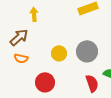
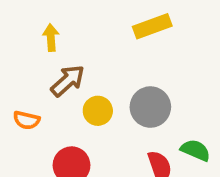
brown arrow: (19, 37) -> (68, 81), moved

